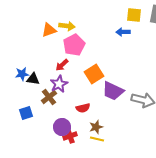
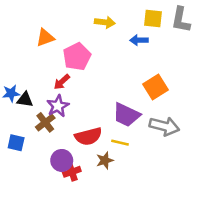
yellow arrow: (67, 26) -> (105, 22), moved
orange square: (94, 74) -> (155, 87), moved
red semicircle: (83, 108) -> (88, 136), size x1.5
blue square: (26, 113) -> (16, 143), turned 32
yellow line: (97, 139) -> (120, 143), moved

